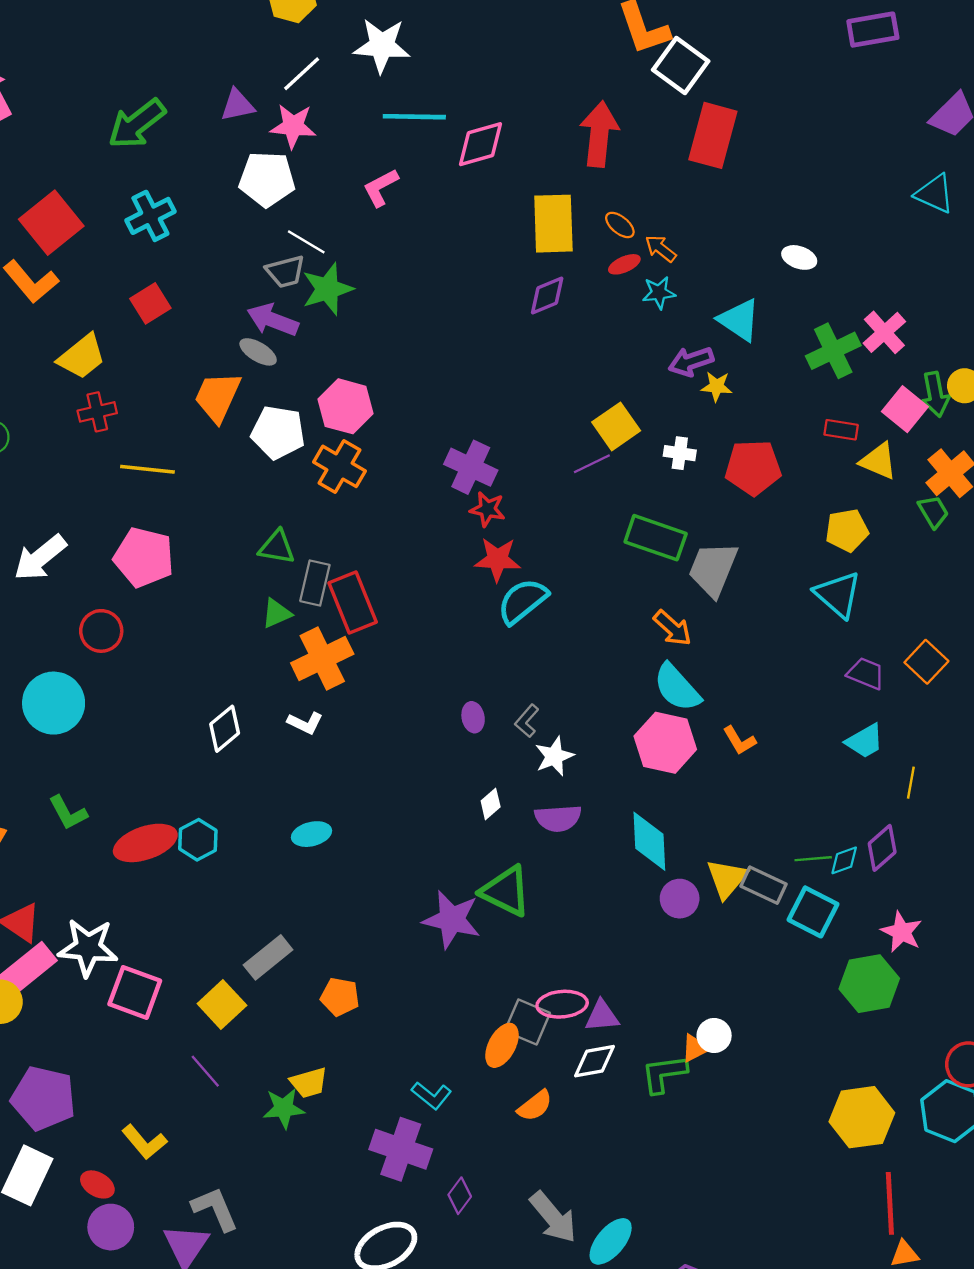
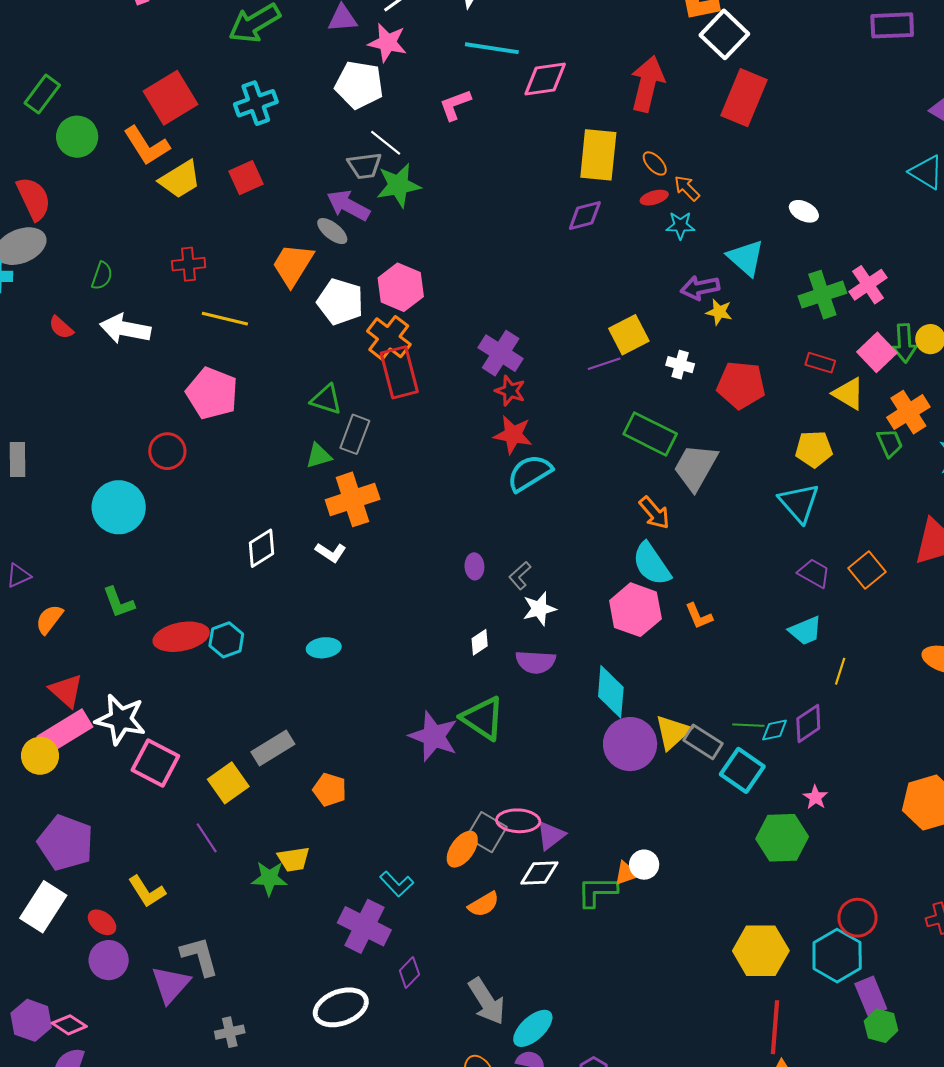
yellow trapezoid: (82, 357) -> (180, 179), moved
white arrow: (40, 558) -> (125, 329), moved, turned 42
red rectangle: (353, 602) -> (399, 372), moved
purple circle: (680, 899) -> (630, 744), size x1.6
pink star: (902, 932) -> (815, 797), size x0.7
purple triangle: (602, 1016) -> (551, 835), turned -40

